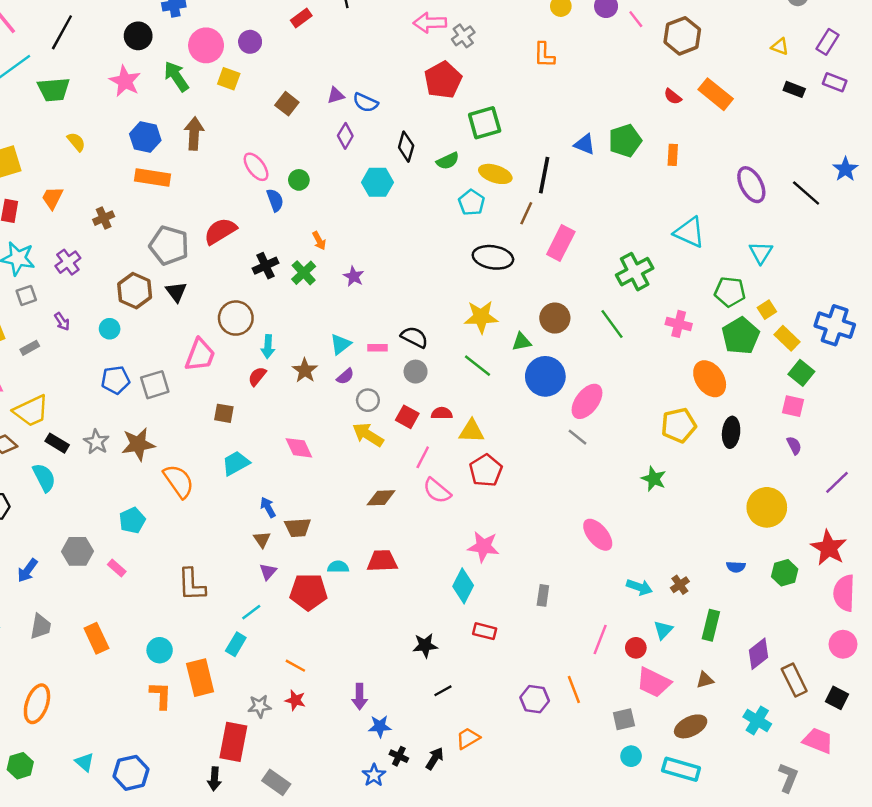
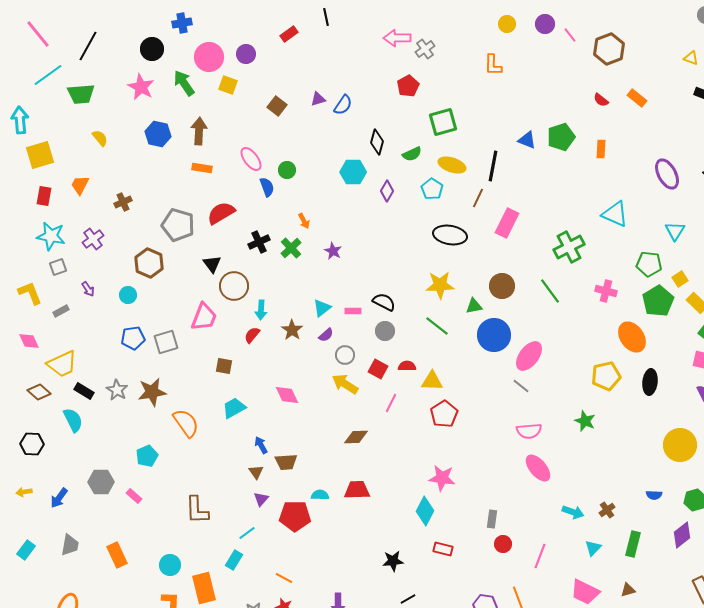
red pentagon: (443, 80) -> (408, 86), size x0.7
orange rectangle: (716, 94) -> (637, 98), size x0.7
blue semicircle: (366, 103) -> (343, 105), turned -80
purple diamond: (345, 136) -> (387, 191), moved
orange rectangle: (152, 178) -> (202, 168), moved, size x0.7
black triangle: (176, 292) -> (212, 264), moved
pink semicircle: (437, 491) -> (529, 431), moved, turned -45
red circle: (636, 648) -> (503, 544), moved
purple diamond: (758, 654) -> (682, 535), moved

